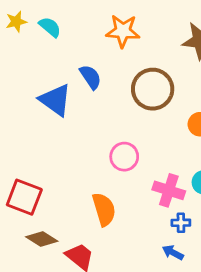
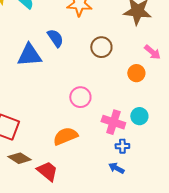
brown circle: (153, 89) -> (101, 47), size x0.7
blue triangle: (55, 100) -> (29, 55), turned -40
orange semicircle: (104, 209) -> (65, 136), turned -95

